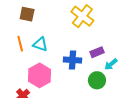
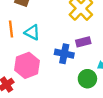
purple rectangle: (97, 52) -> (83, 42), moved

